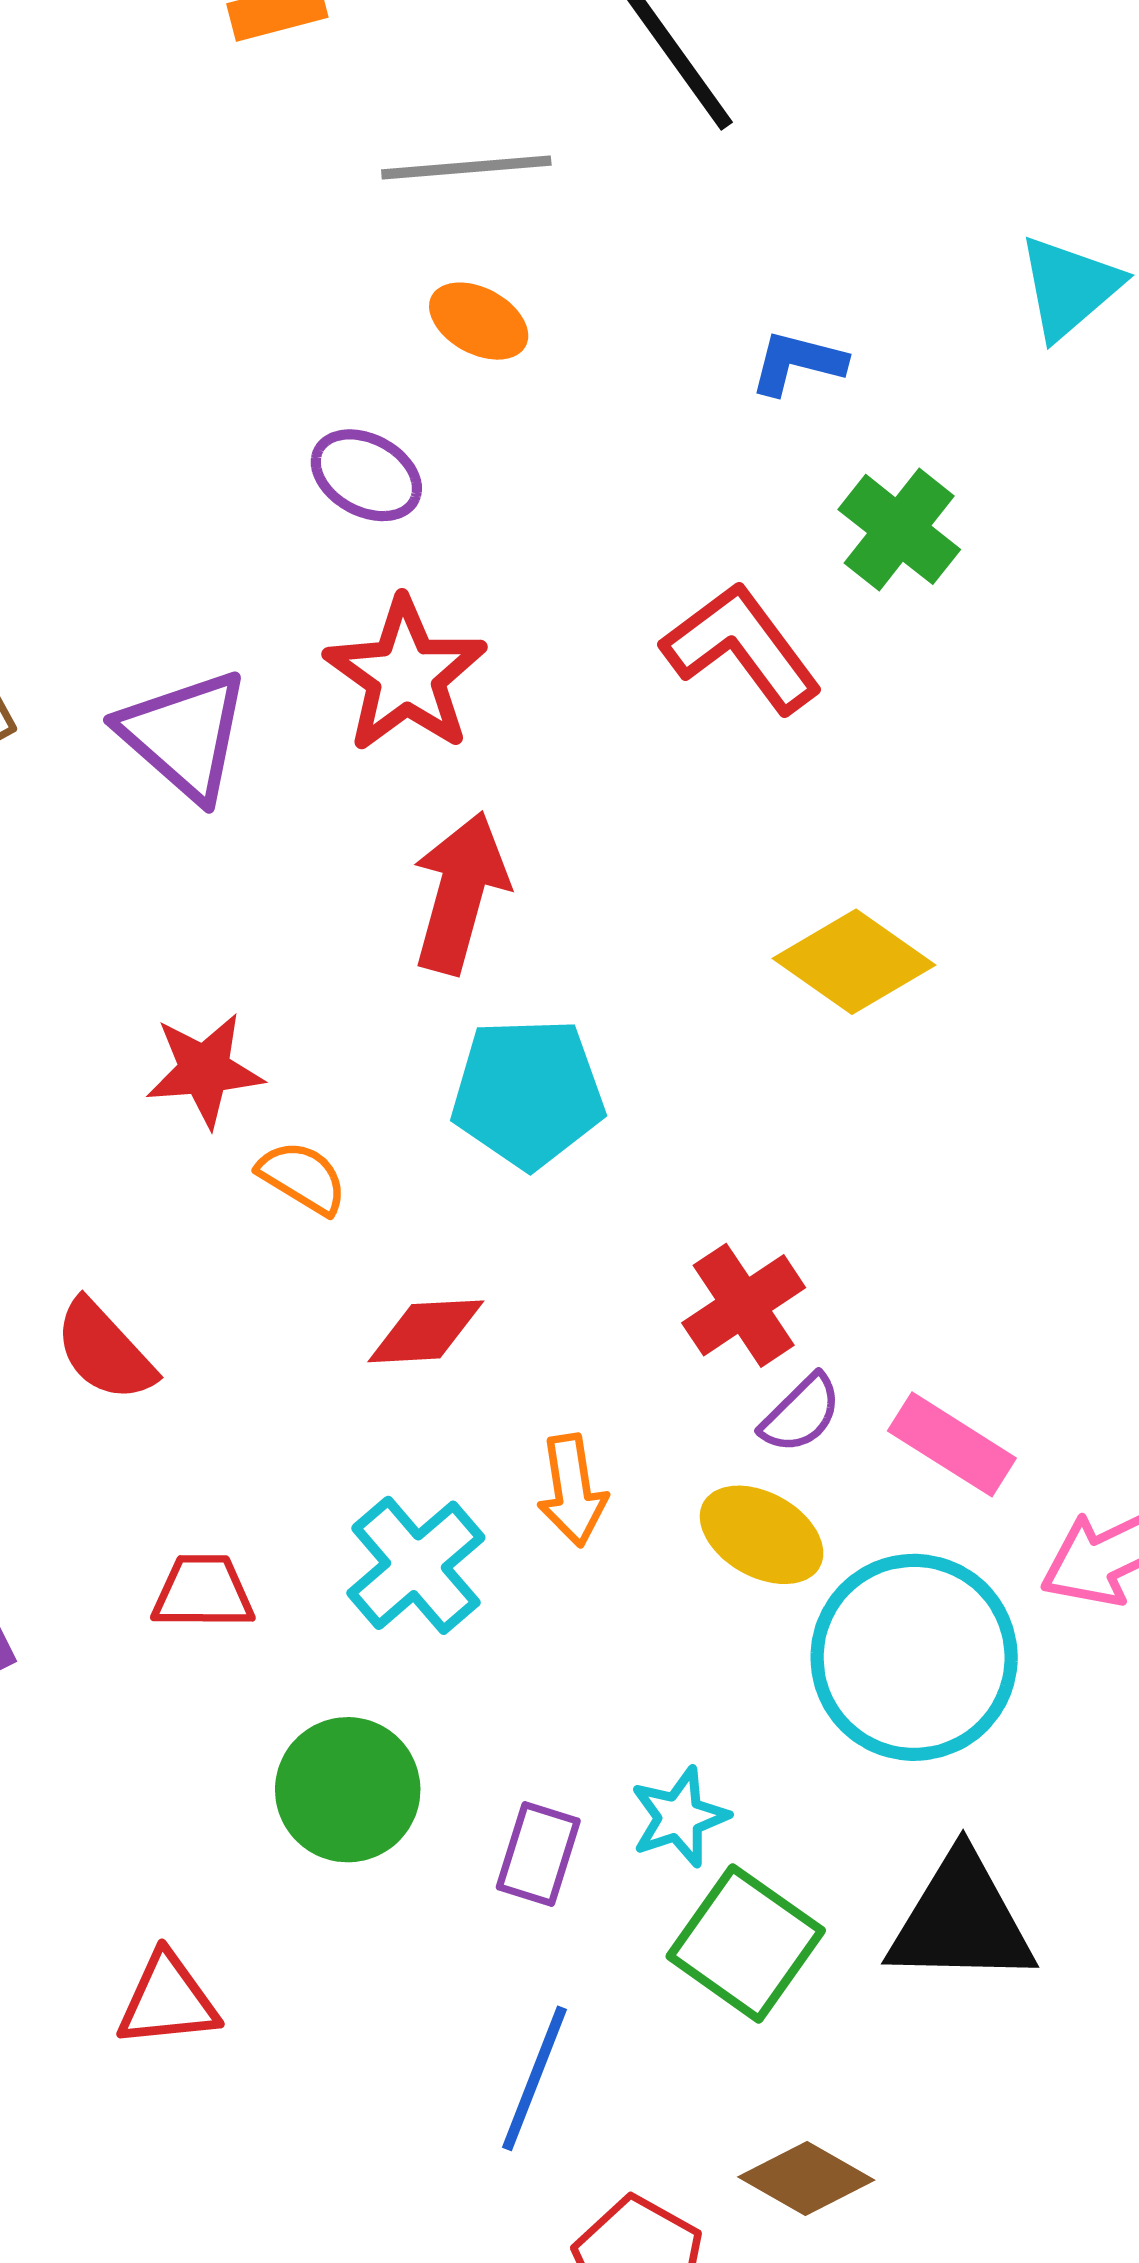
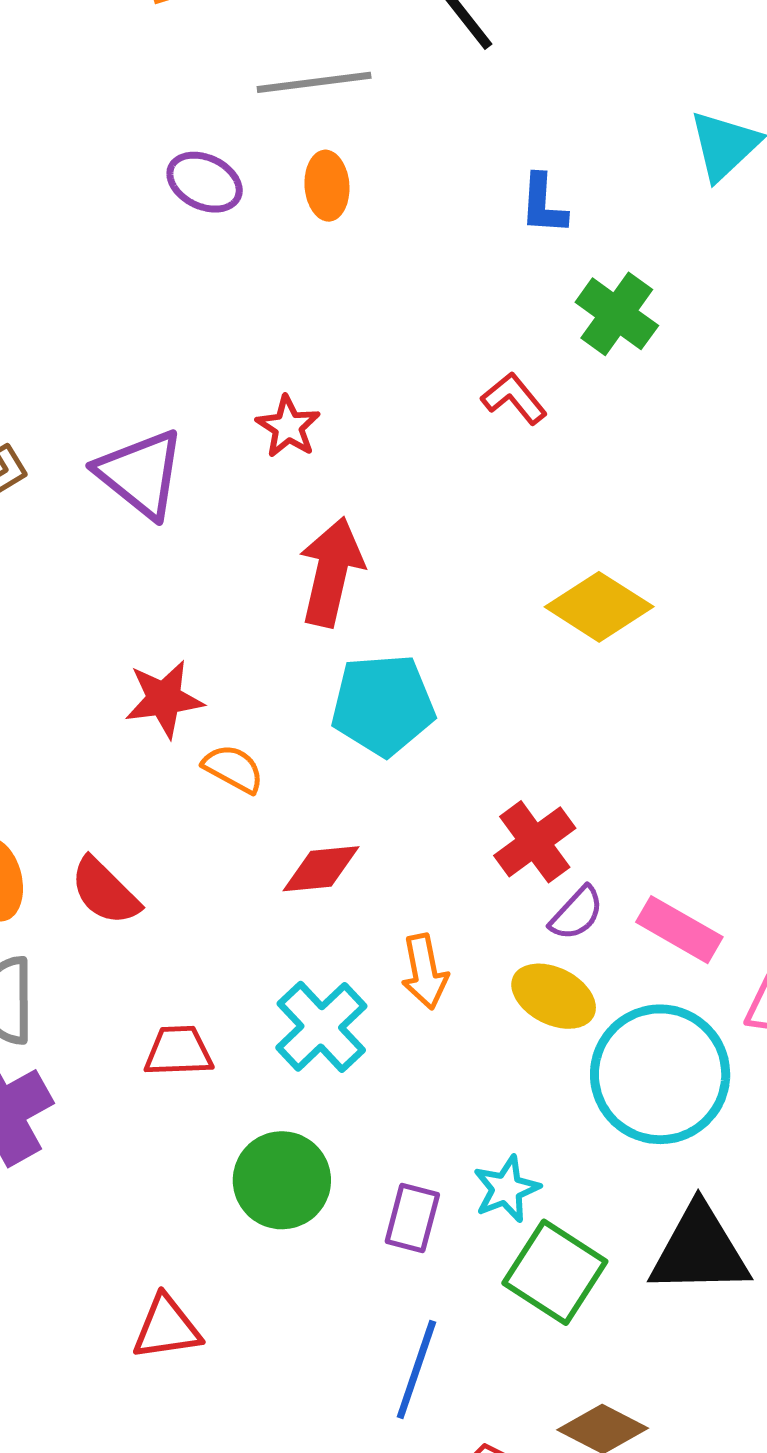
orange ellipse: (479, 321) -> (327, 186), turned 60
blue L-shape: (797, 363) -> (543, 204), turned -98
purple ellipse: (366, 475) -> (205, 182), moved
red L-shape: (742, 648) -> (514, 398), size x0.6
red star: (406, 675) -> (288, 427), size x0.6

